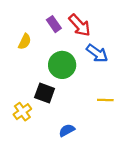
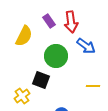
red arrow: (80, 25) -> (71, 22), turned 35
yellow semicircle: (25, 42) -> (24, 36), size x1.5

